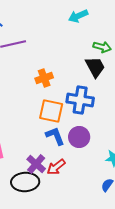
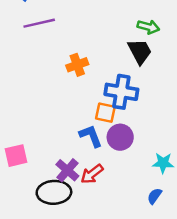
orange square: (51, 111) -> (105, 113), moved, size x0.7

